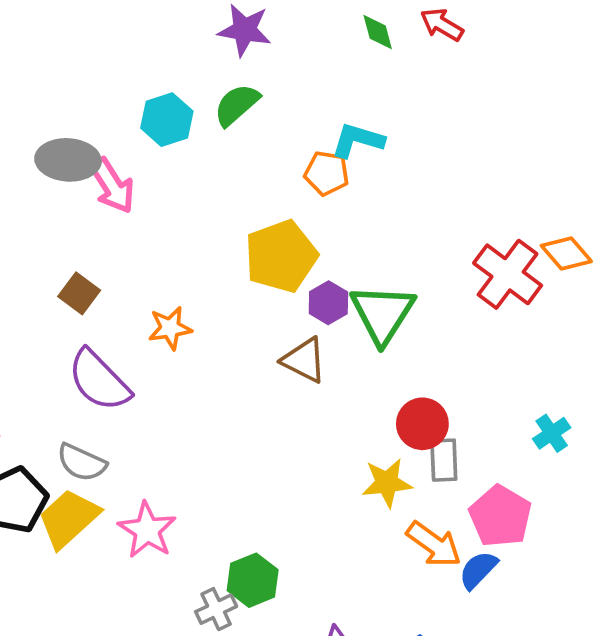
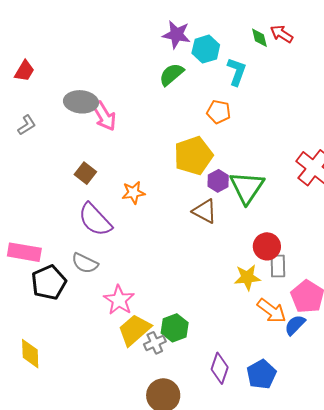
green diamond: (378, 32) -> (259, 38), moved
cyan hexagon: (167, 120) -> (206, 49), moved
cyan L-shape: (358, 140) -> (237, 72), moved, turned 92
yellow trapezoid: (69, 518) -> (134, 330), moved

